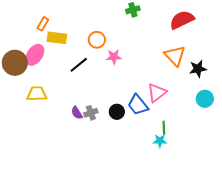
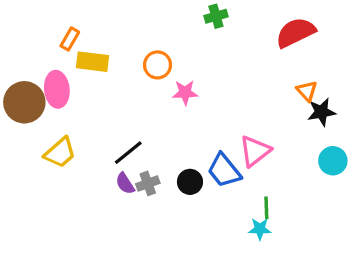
pink ellipse: (35, 55) -> (57, 89), turned -40
orange triangle: (175, 56) -> (307, 91), moved, size x0.6
black line: (79, 65) -> (128, 153), moved
yellow trapezoid: (37, 94) -> (60, 153), turned 140

